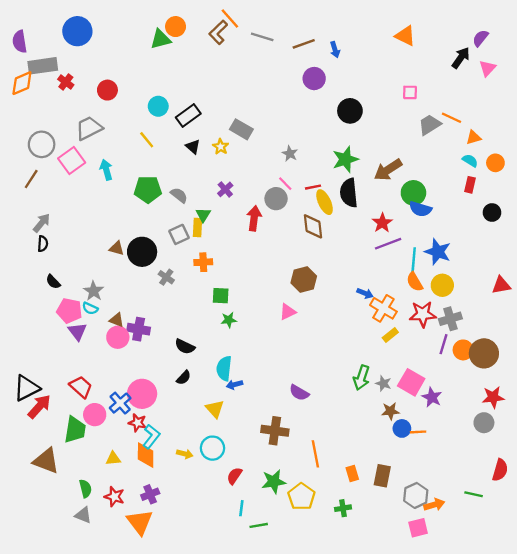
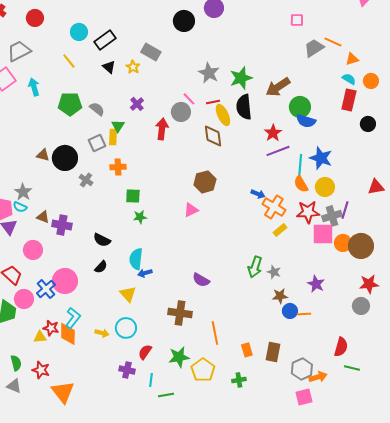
black circle: (350, 111) -> (184, 21), moved
gray star: (290, 154) -> (209, 73), moved, size x1.5
red rectangle: (470, 185) -> (349, 100), size x1.5
pink circle: (118, 337) -> (33, 250), moved
purple line: (443, 344) -> (345, 210), moved
pink square: (411, 382) -> (323, 234), moved, turned -30
red star: (137, 423) -> (51, 328), moved
red semicircle: (500, 470) -> (341, 347), moved
purple cross: (150, 494) -> (127, 370), moved, turned 35

